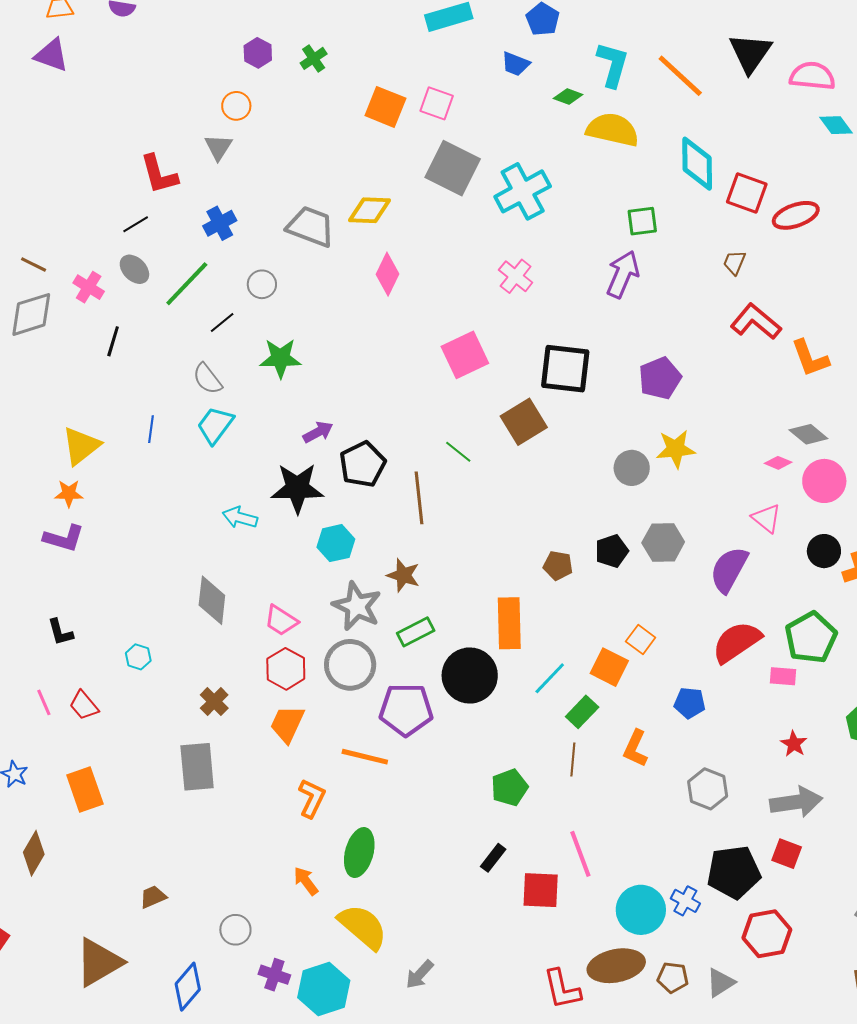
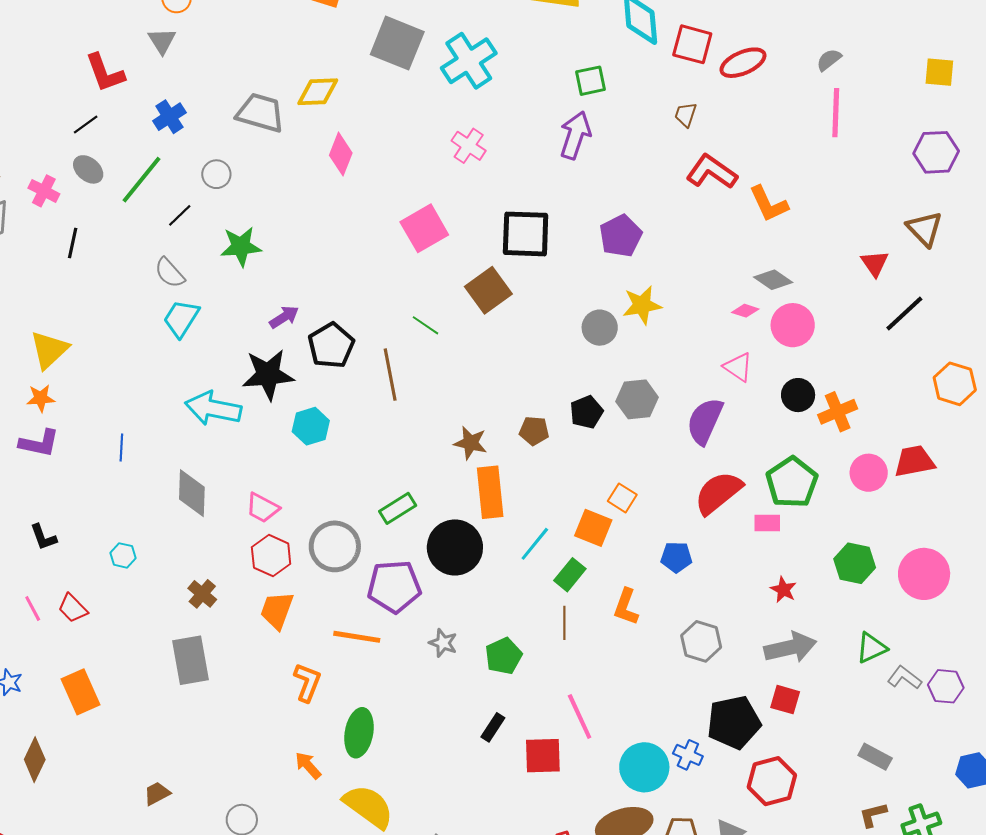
blue line: (151, 429) -> (121, 447), moved
cyan arrow: (240, 518) -> (213, 408), size x1.6
brown star: (403, 575) -> (470, 443), moved
gray star: (357, 606) -> (443, 643), moved, size x0.6

